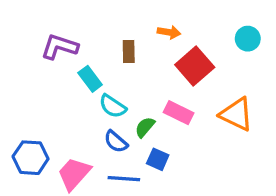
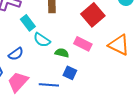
green semicircle: (145, 127) -> (62, 53), turned 64
blue semicircle: (116, 142) -> (16, 54), moved, turned -77

